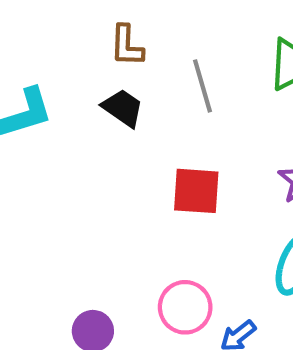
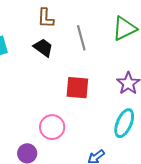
pink circle: (185, 307) -> (52, 127), moved

